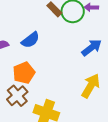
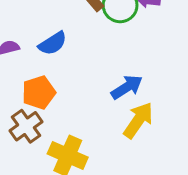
blue arrow: (92, 48) -> (127, 87), moved

